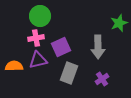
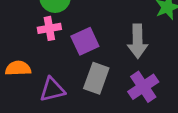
purple triangle: (38, 60) -> (52, 90), moved
purple cross: (102, 79) -> (143, 87), size x1.5

